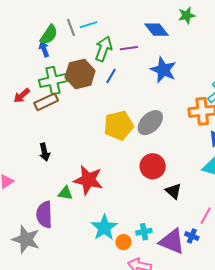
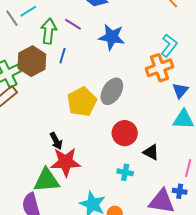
purple line: (129, 48) -> (73, 24), turned 54
black arrow: (45, 152) -> (56, 141), moved
green triangle: (65, 193) -> (47, 180), size x1.8
cyan cross: (144, 232) -> (125, 172), moved, turned 35

